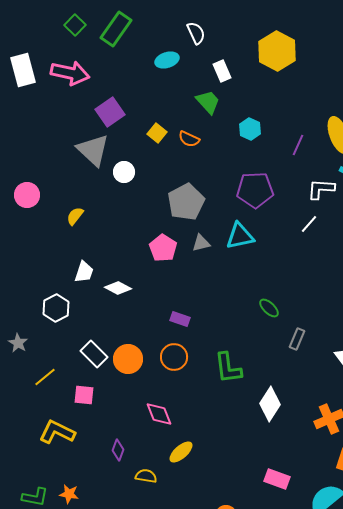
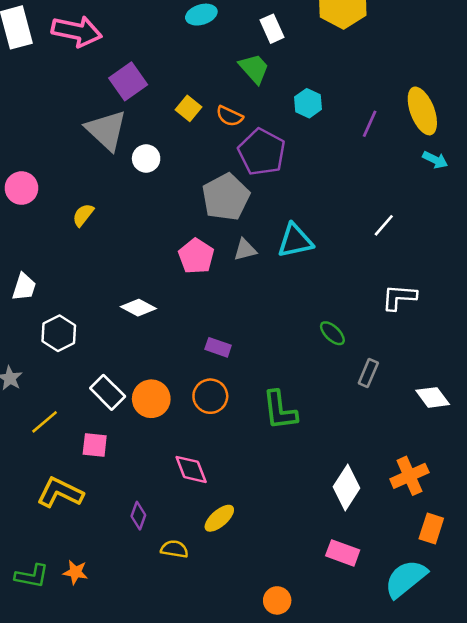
white L-shape: (321, 189) -> (399, 297), moved
purple pentagon: (255, 190) -> (262, 152), moved, turned 30
white trapezoid: (84, 272) -> (24, 287), moved
white diamond: (270, 404) -> (347, 487), moved

